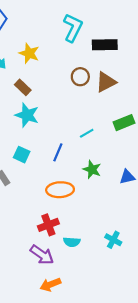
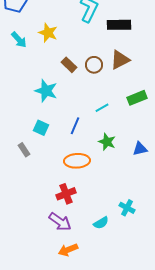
brown circle: (80, 77) -> (94, 65), moved
brown rectangle: (23, 87) -> (69, 65), moved
cyan semicircle: (72, 242) -> (101, 223), moved, turned -35

